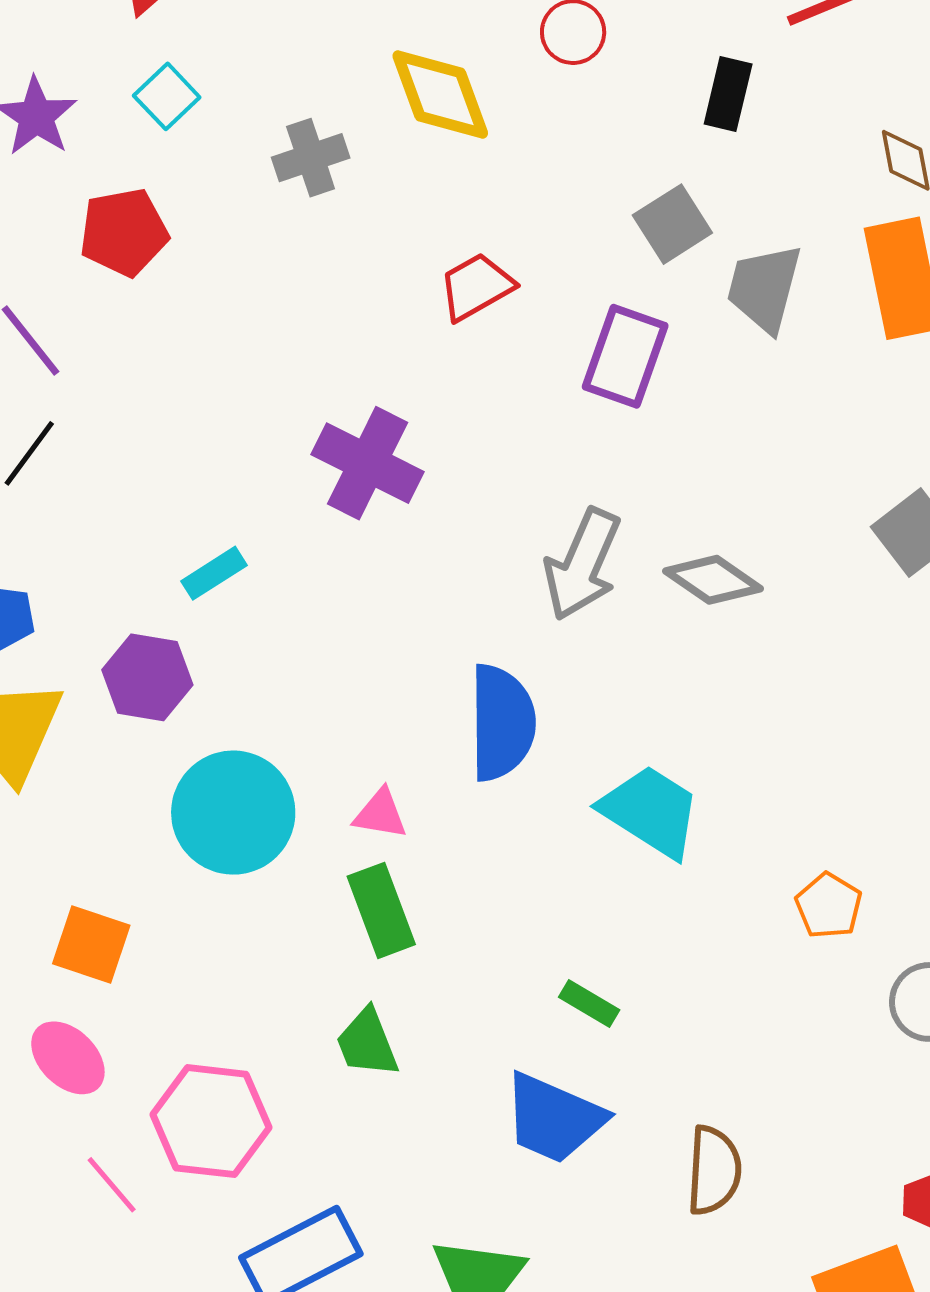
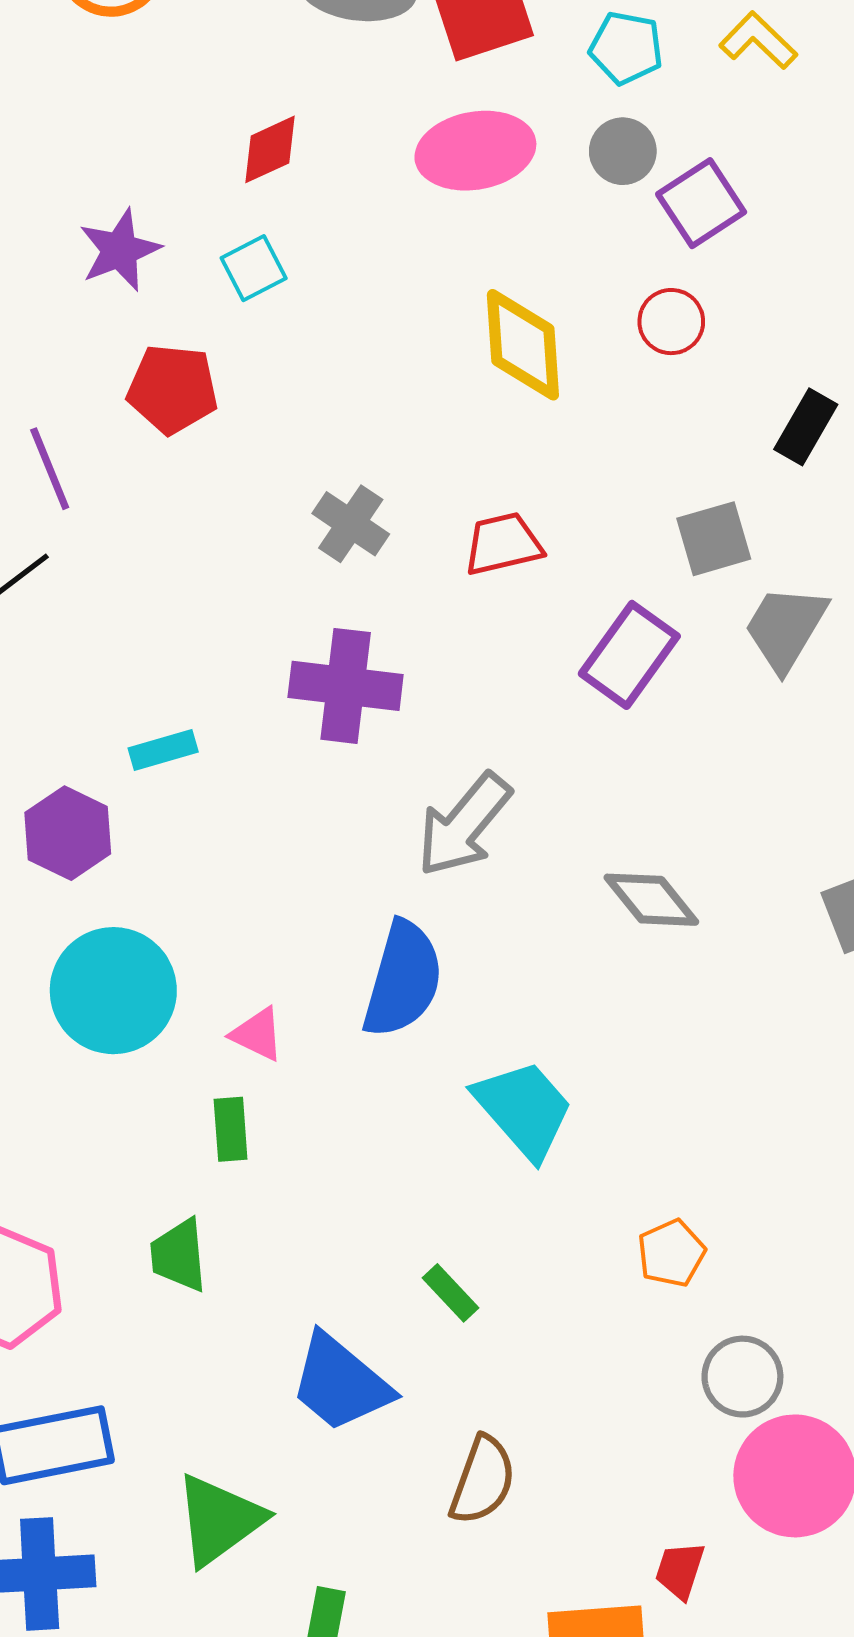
gray cross: (311, 158) -> (351, 524), moved, turned 36
purple cross: (368, 463) -> (346, 686), turned -36
gray arrow: (582, 564) -> (464, 825), moved
green rectangle: (381, 910) -> (231, 1129), size x0.7
green rectangle: (589, 1003) -> (451, 1293), moved

